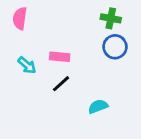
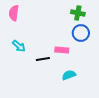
pink rectangle: (60, 57) -> (62, 50), moved
black line: (61, 84) -> (43, 59), turned 32

